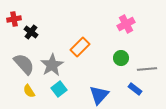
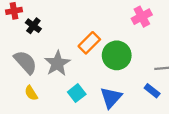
green circle: (121, 58) -> (117, 55), moved, size x1.6
cyan square: (59, 89) -> (77, 93), moved

